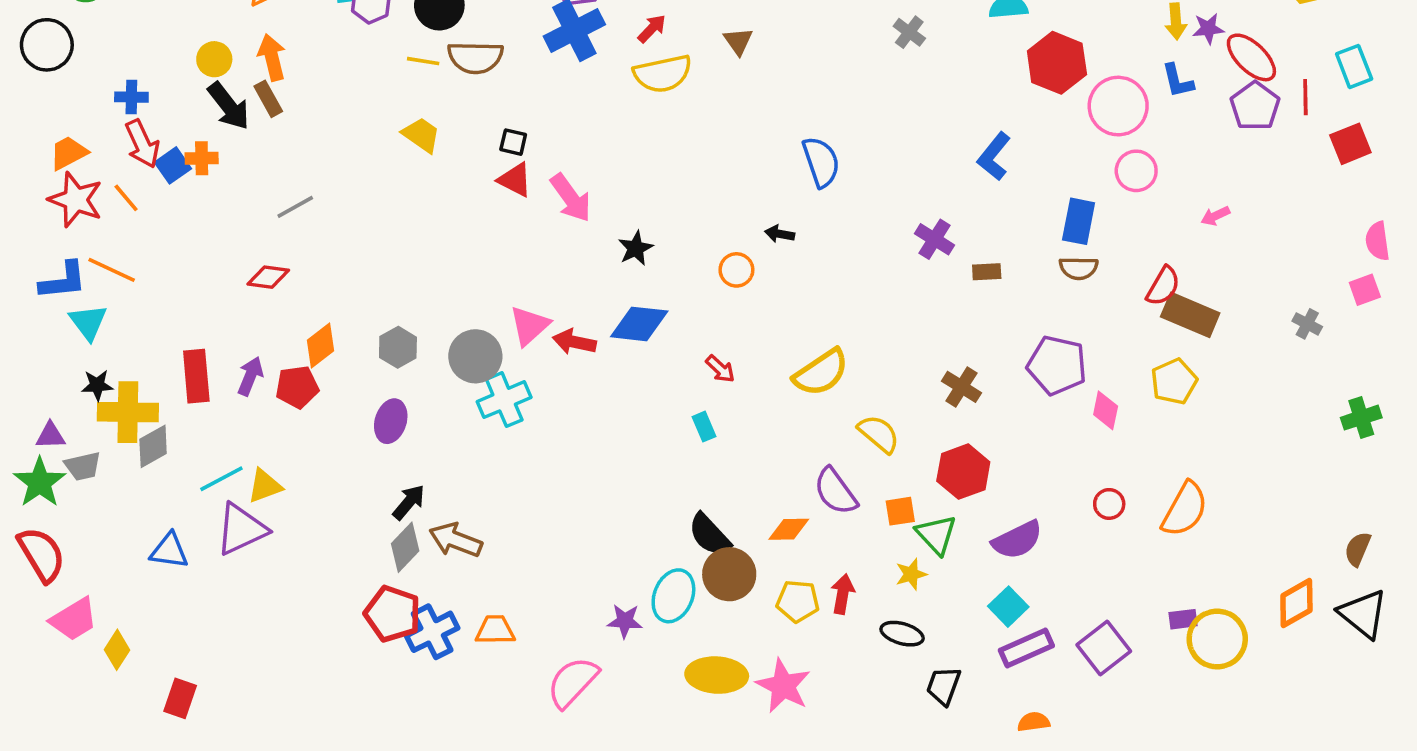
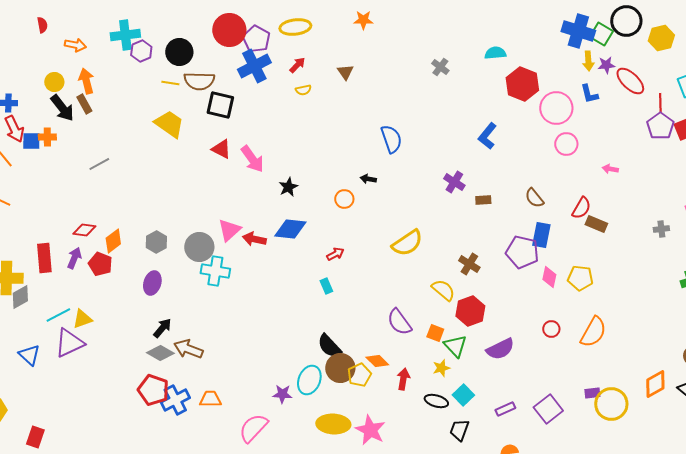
yellow semicircle: (663, 74) -> (303, 90), size x0.5
purple pentagon: (1255, 106) -> (660, 126), moved
yellow trapezoid: (421, 135) -> (169, 124), size x1.4
black square: (513, 142) -> (220, 105), moved, size x1.8
blue square: (173, 165) -> (31, 141), turned 36
pink arrow: (1215, 216) -> (610, 169), turned 35
blue rectangle: (1079, 221) -> (541, 235), moved
brown semicircle: (1079, 268) -> (534, 198), turned 50
red diamond: (268, 277) -> (84, 230), moved
brown rectangle: (1190, 315) -> (596, 224), size x0.7
gray cross: (1307, 324) -> (661, 229), turned -35
red arrow: (720, 369) -> (335, 254), turned -72
yellow semicircle: (821, 373) -> (407, 243), moved
yellow pentagon: (1174, 382) -> (580, 278), moved, turned 30
red pentagon: (297, 387) -> (100, 264), turned 30
cyan cross: (504, 400) -> (215, 271), turned 32
yellow semicircle: (879, 434) -> (443, 290), moved
orange square: (900, 511) -> (435, 333), turned 30
orange diamond: (789, 529) -> (377, 361), moved, turned 45
gray diamond: (405, 547) -> (160, 353), turned 76
blue triangle: (169, 551) -> (29, 355), turned 35
yellow pentagon: (798, 601) -> (359, 375), moved, turned -30
cyan square: (1008, 607) -> (463, 395), moved
purple rectangle: (1026, 648) -> (505, 409), size x0.7

